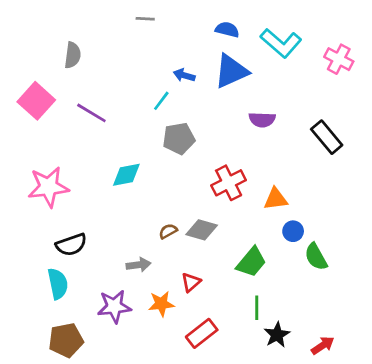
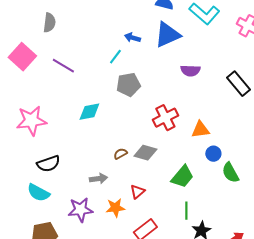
cyan semicircle: (58, 284) -> (38, 193), turned 130

